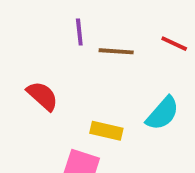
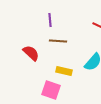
brown line: (116, 51) -> (58, 41), moved

